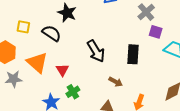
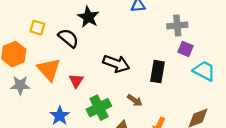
gray cross: (146, 12) -> (177, 26), turned 30
black arrow: (96, 51) -> (116, 64), turned -45
green cross: (73, 92) -> (99, 108), moved, size x1.5

